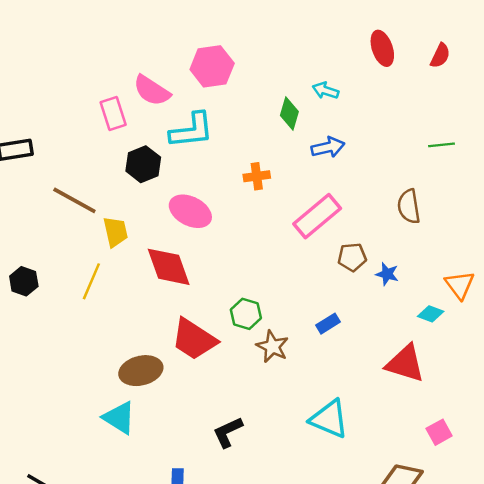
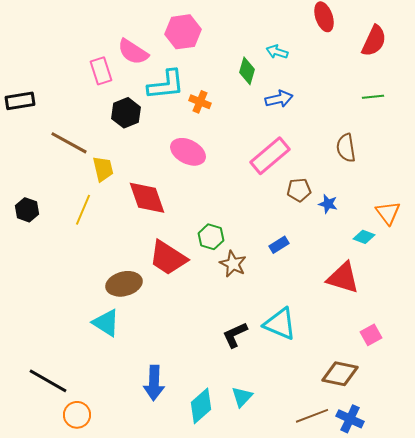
red semicircle: (440, 56) -> (374, 41), moved, size x1.5
orange cross: (257, 176) -> (200, 102), moved, turned 30
pink ellipse: (190, 211) -> (188, 152), moved
black L-shape: (228, 432) -> (235, 335), moved

